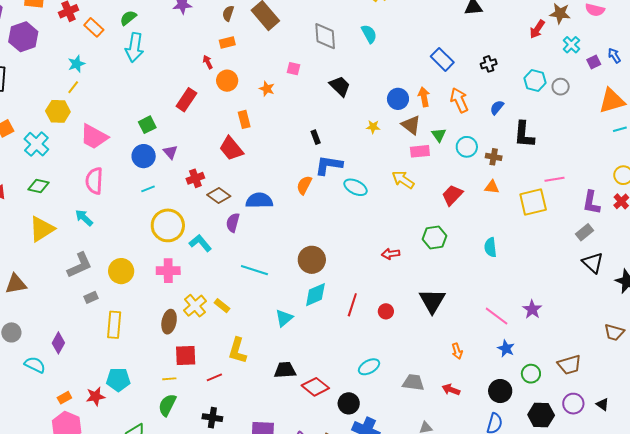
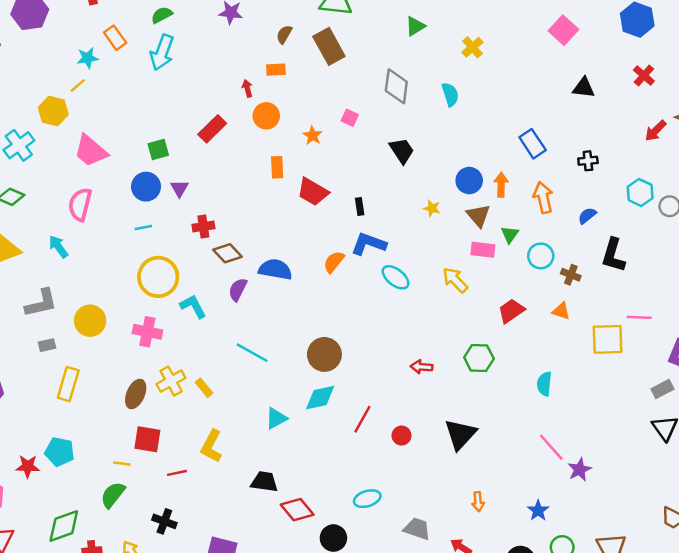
orange rectangle: (94, 27) -> (115, 38), moved
red trapezoid: (231, 148) -> (313, 192), moved, turned -32
pink line: (497, 316) -> (551, 447), moved

